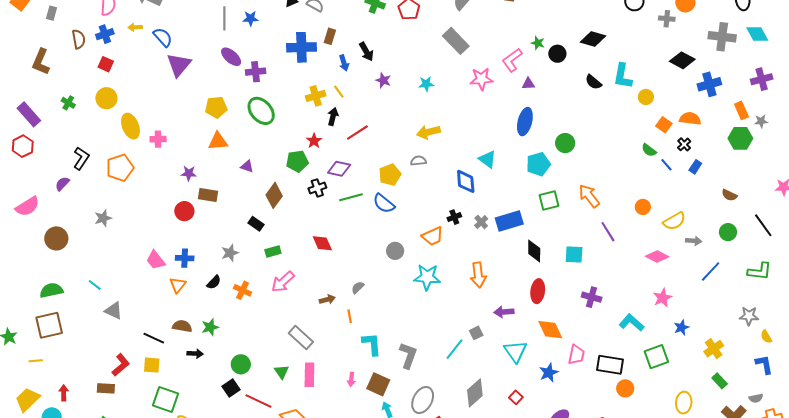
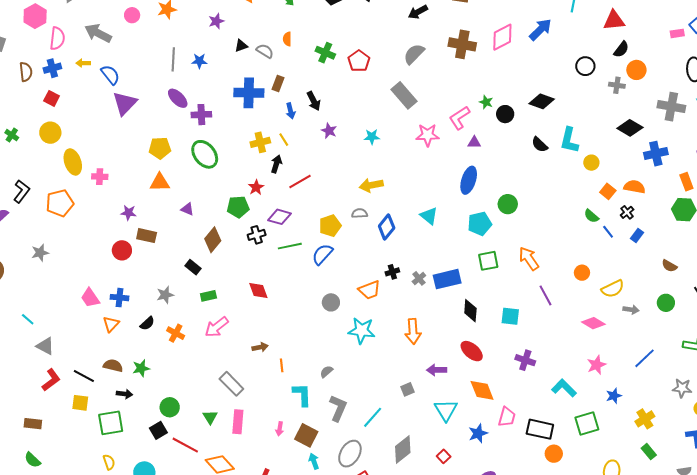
blue diamond: (466, 181) -> (387, 227), moved, turned 40
blue semicircle: (384, 203) -> (322, 254), turned 90
blue line: (711, 271) -> (645, 358), moved
gray semicircle: (358, 288) -> (326, 372), moved
red ellipse: (538, 291) -> (472, 351), turned -60
cyan line: (455, 349) -> (373, 417), moved
red L-shape: (121, 365) -> (51, 380), moved
green square: (165, 400) -> (111, 423), moved, turned -32

